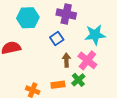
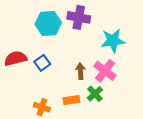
cyan hexagon: (28, 18) -> (48, 23), moved
blue square: (57, 38) -> (42, 63), moved

